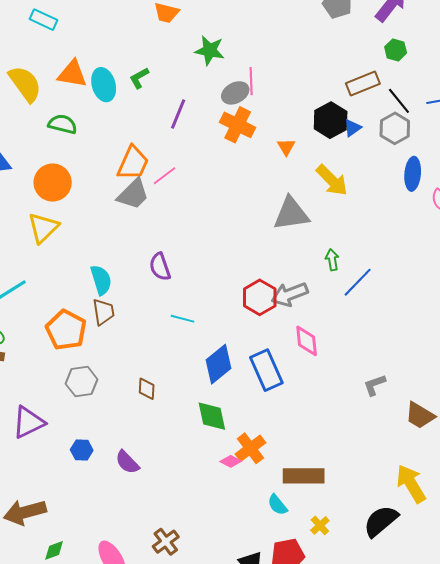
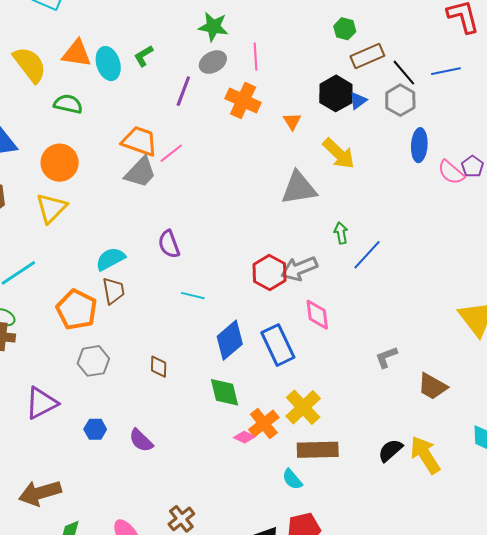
green hexagon: (396, 50) -> (345, 29), moved
gray ellipse: (235, 93) -> (213, 62), moved
orange trapezoid: (133, 163) -> (139, 141), turned -93
cyan semicircle: (101, 280) -> (110, 259), turned -100
black semicircle: (381, 521) -> (390, 450), moved, size x0.7
yellow cross: (320, 525) -> (303, 407), moved, size x1.8

